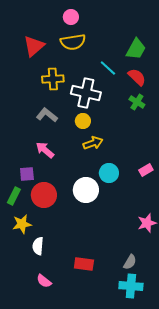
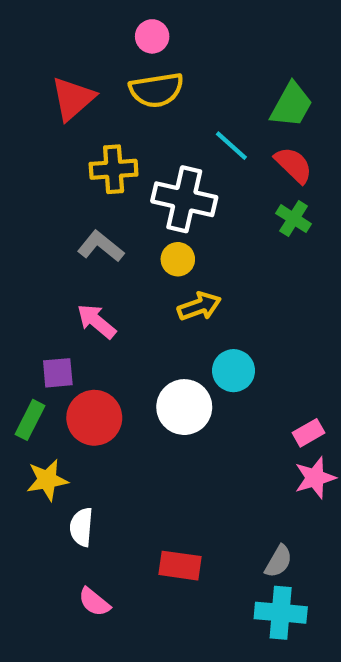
pink rectangle: (146, 170) -> (309, 433), moved

